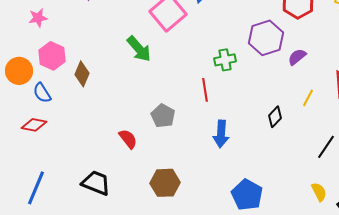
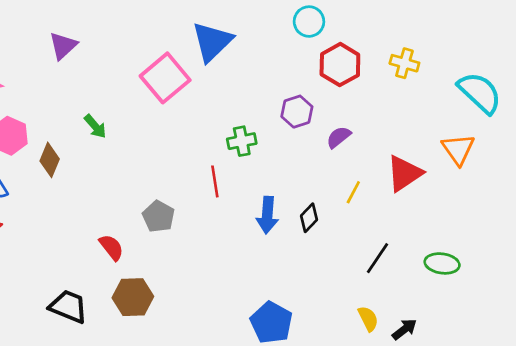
purple hexagon: (266, 38) -> (297, 112), size x0.7
green arrow: (139, 49) -> (95, 126), moved, size x0.7
blue arrow: (221, 134) -> (267, 215), moved
brown hexagon: (165, 183) -> (133, 297), moved

